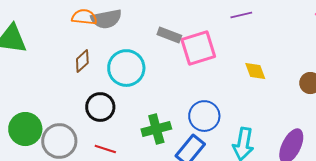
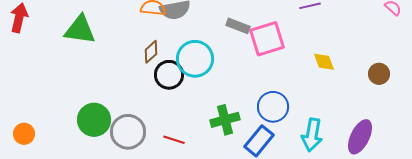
black circle: (100, 107) -> (169, 75), moved

